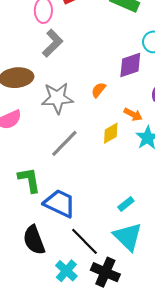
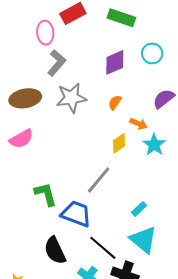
purple diamond: (130, 65) -> (115, 62), moved
orange semicircle: (99, 90) -> (115, 102), moved
gray star: (57, 98) -> (71, 98), moved
gray line: (64, 143) -> (99, 180), moved

